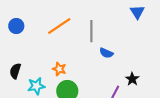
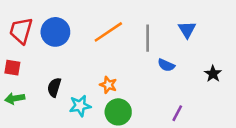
blue triangle: (137, 12) -> (187, 29), moved
blue circle: (16, 26) -> (55, 32), size x1.5
black star: (132, 79) -> (213, 74), moved

